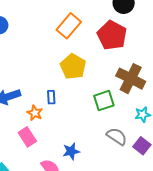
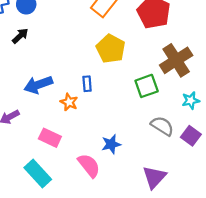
brown cross: (131, 79) -> (176, 60), turned 32
pink rectangle: (27, 137) -> (50, 138), moved, turned -30

